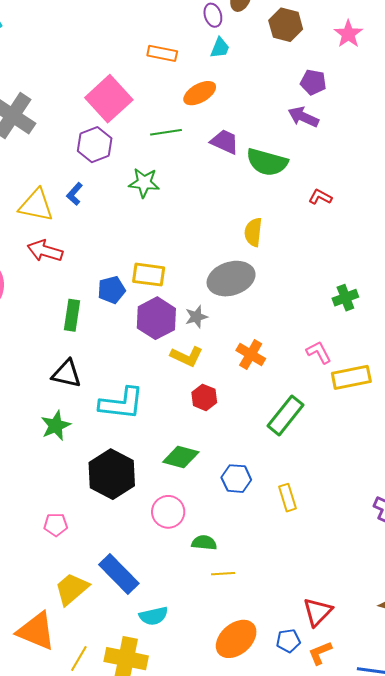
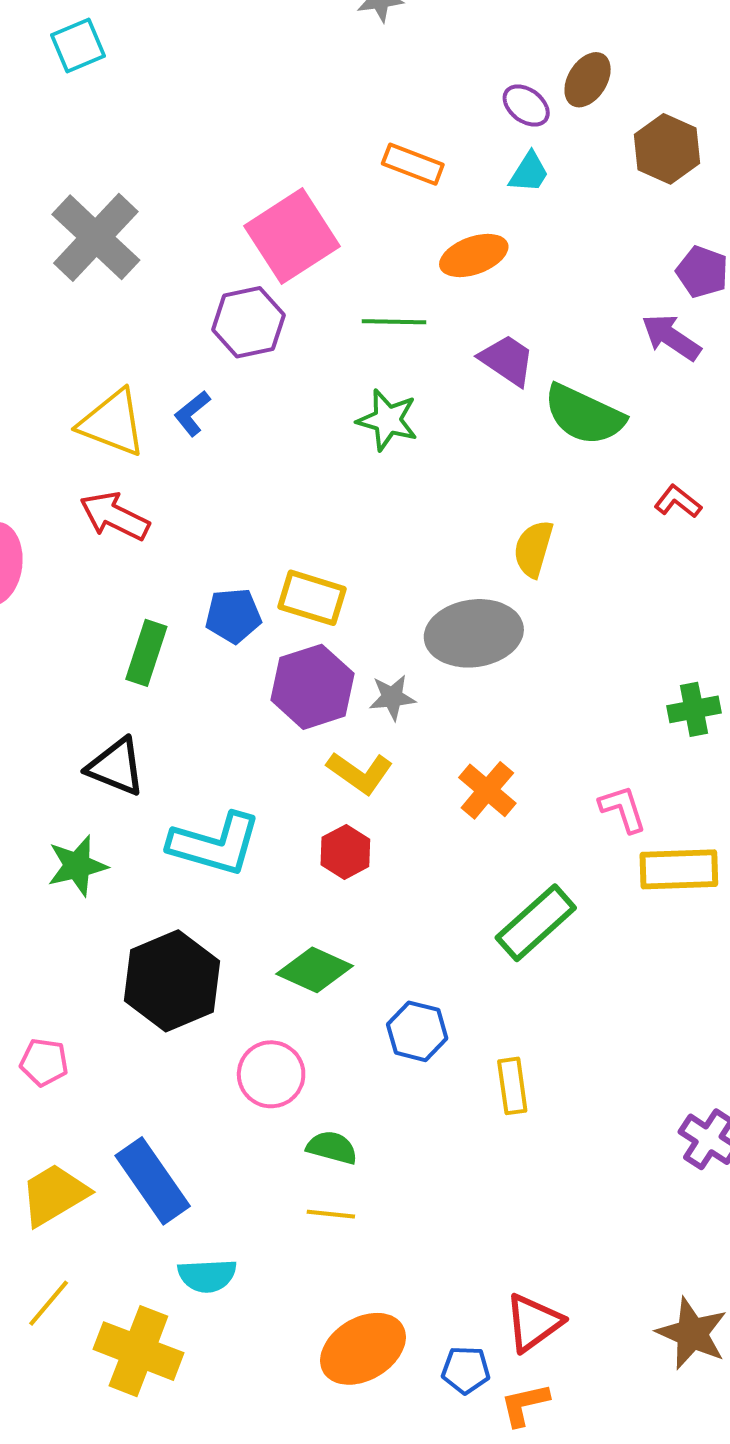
purple ellipse: (213, 15) -> (526, 106), turned -45
green star: (144, 183) -> (387, 420), moved
red hexagon: (204, 397) -> (345, 852), moved
yellow line: (223, 574) -> (331, 1214), moved
yellow line: (79, 659) -> (49, 1303), moved

